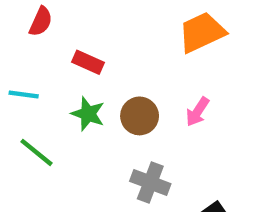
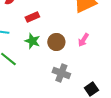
red rectangle: (88, 62) -> (32, 17), turned -48

